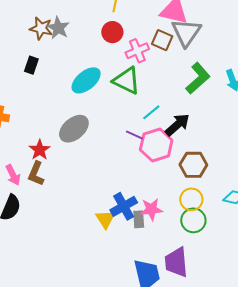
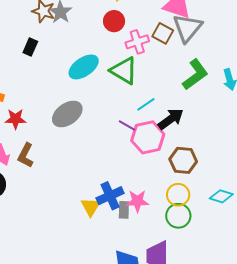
red star: (40, 150) -> (15, 119), moved, turned 30

